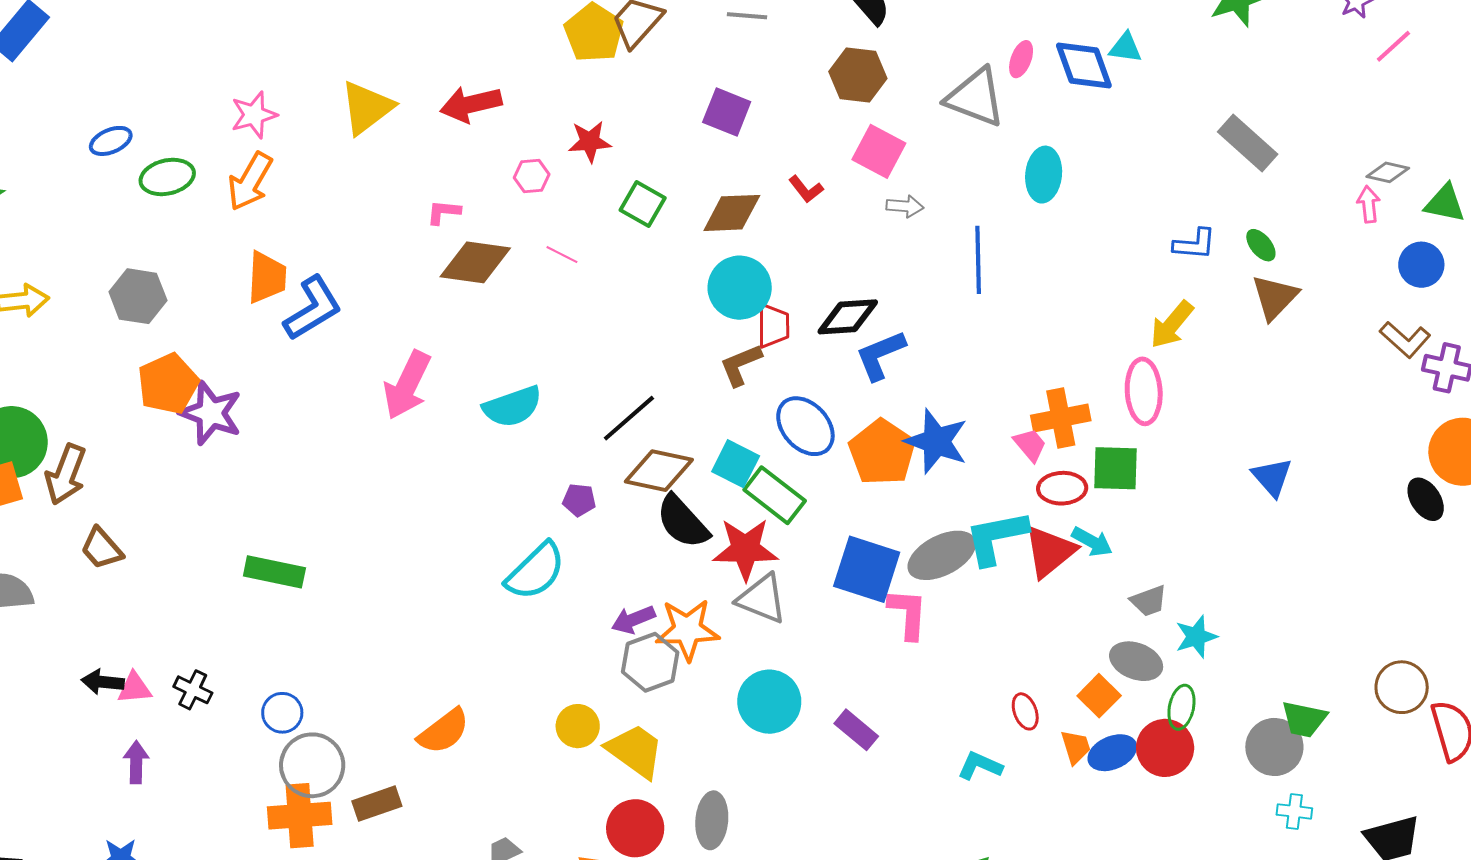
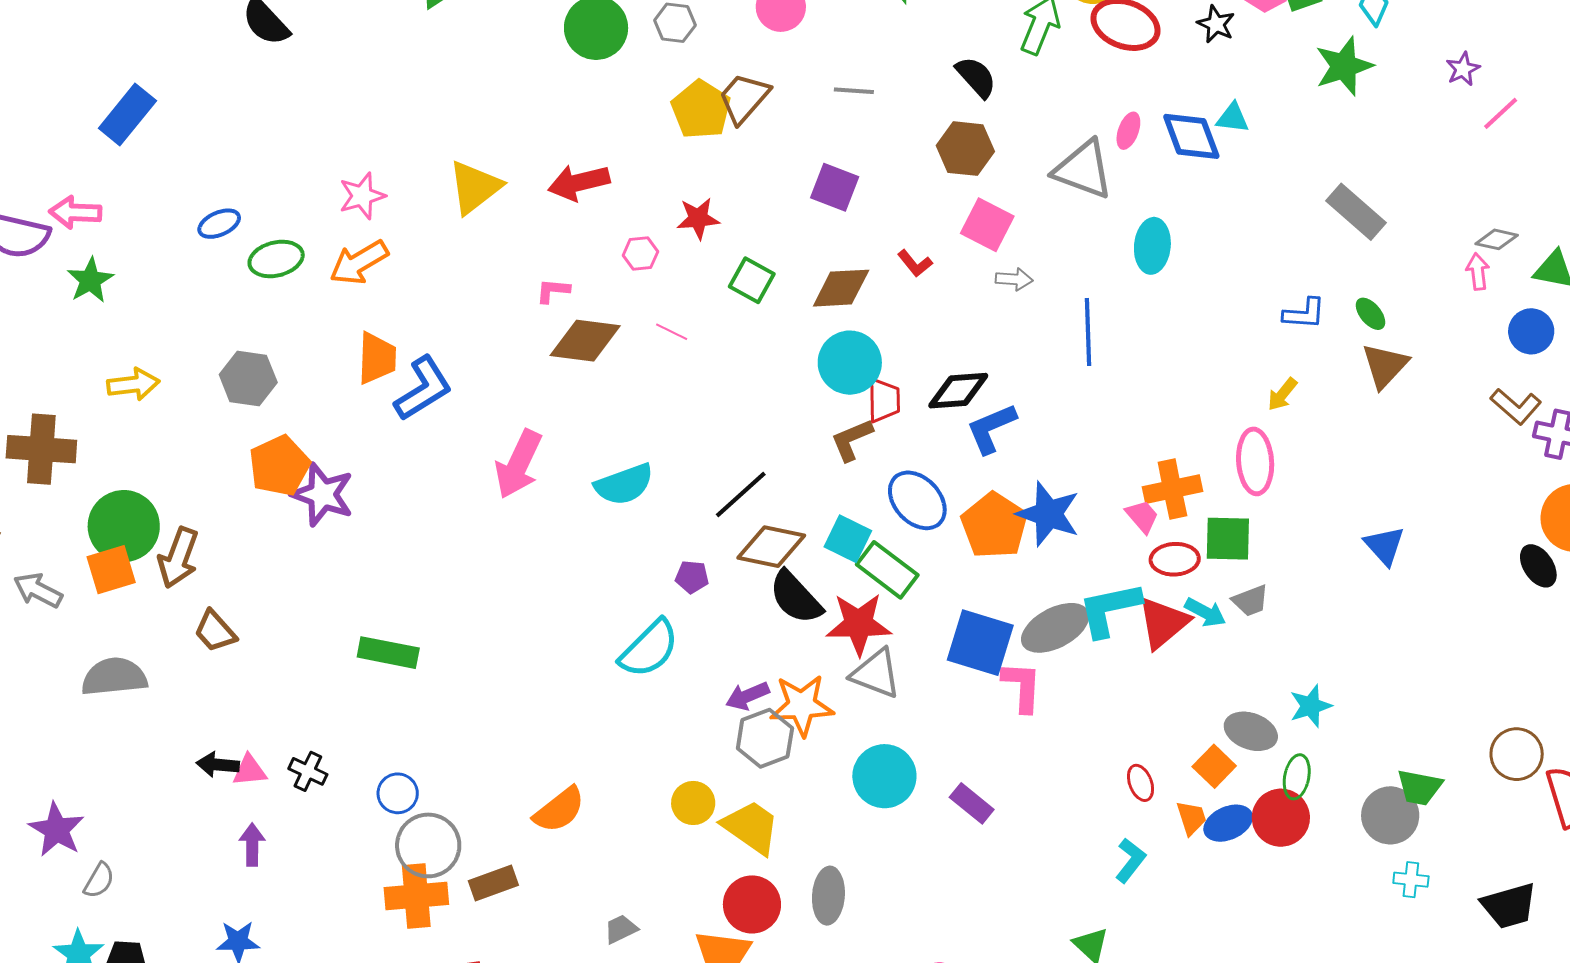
orange arrow: (250, 182) -> (359, 263), turned 30
yellow arrow: (1172, 325) -> (1282, 394), size x0.7
gray trapezoid: (1149, 601) -> (1250, 601), moved
cyan L-shape: (980, 766) -> (1130, 860), moved, turned 105

